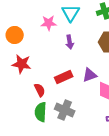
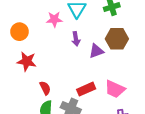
purple triangle: (90, 75) -> (96, 51), moved
red rectangle: (64, 77) -> (86, 89), moved

